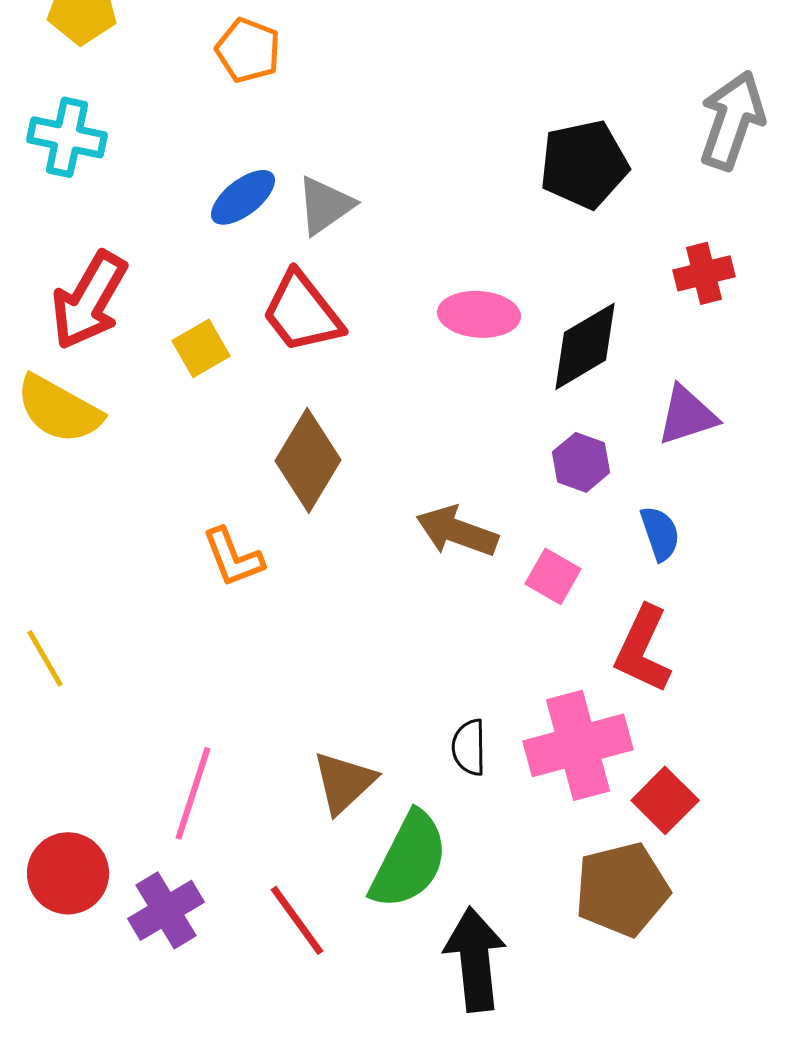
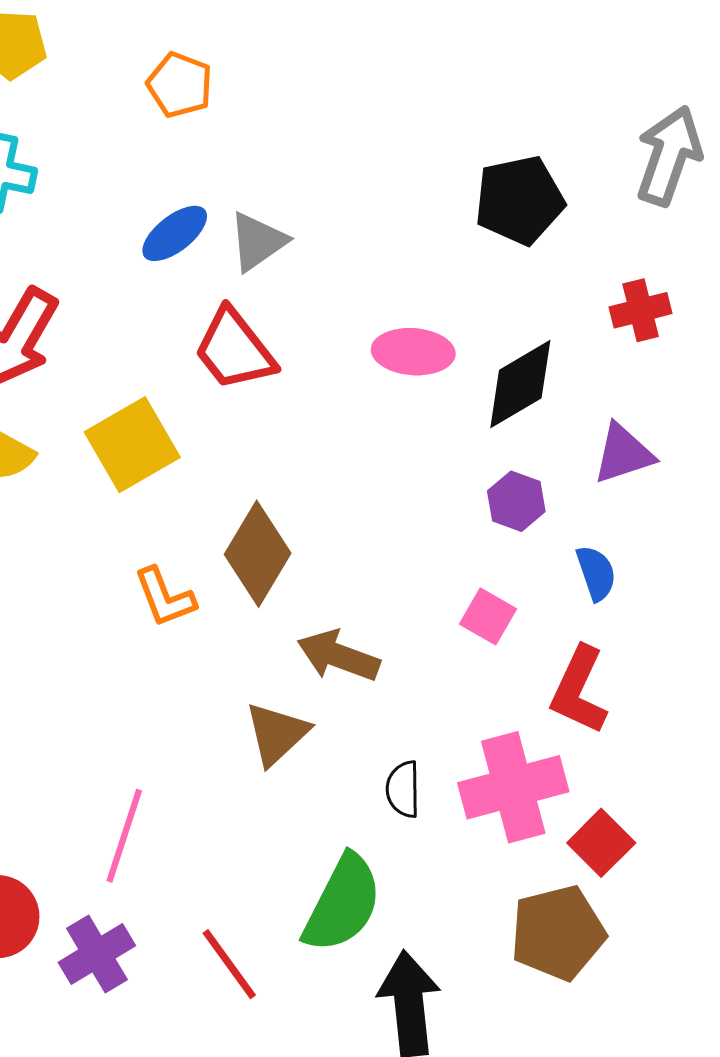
yellow square: (201, 348) -> (132, 445), moved, size x1.6
brown diamond: (308, 460) -> (258, 554), moved
brown arrow: (457, 531) -> (338, 656), moved
brown triangle: (344, 782) -> (277, 734), moved

